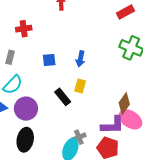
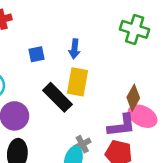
yellow rectangle: (80, 86) -> (77, 82), size x1.6
black rectangle: (63, 97) -> (58, 97), size x1.4

